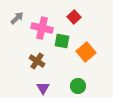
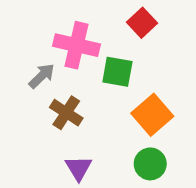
gray arrow: (17, 18) -> (42, 76), moved
orange square: (86, 52) -> (152, 115), moved

